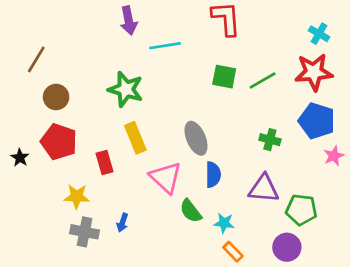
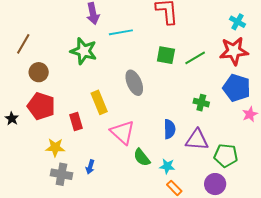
green star: (126, 89) -> (84, 51), moved
gray ellipse: (196, 138) -> (134, 83), moved
blue semicircle: (213, 175) -> (169, 129), moved

